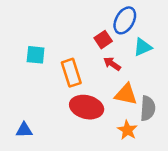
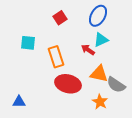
red square: (103, 40) -> (60, 18), moved
cyan triangle: (143, 47) -> (101, 40), moved
gray semicircle: (148, 108) -> (116, 85), turned 120

